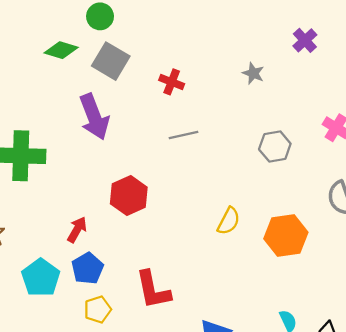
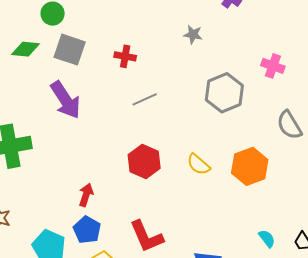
gray hexagon: (275, 146) -> (224, 93), size x1.4
red hexagon: (129, 195) -> (144, 161), moved
yellow semicircle: (229, 221) -> (198, 164), turned 115
red arrow: (77, 230) -> (86, 195), moved

